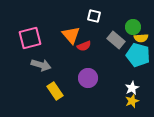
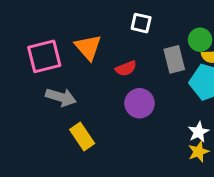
orange triangle: (71, 35) -> (88, 47), moved
gray rectangle: (116, 40) -> (174, 59), turned 36
purple circle: (88, 78) -> (140, 103), moved

